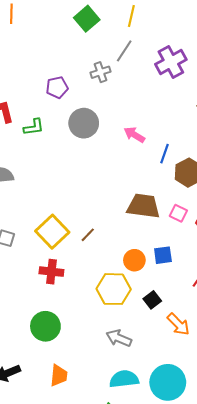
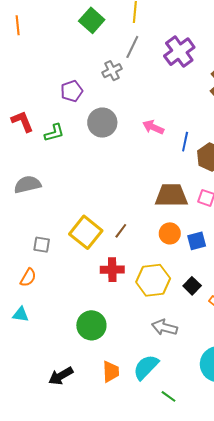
orange circle: (134, 260) -> (170, 233), moved
red cross: (51, 272) -> (112, 270), moved
cyan semicircle: (124, 379) -> (146, 367), moved, turned -32

